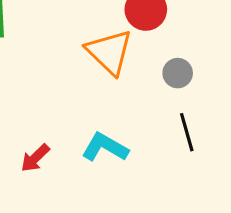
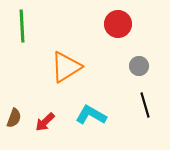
orange triangle: (109, 52) -> (66, 67), moved, turned 44

